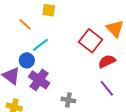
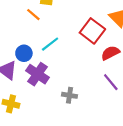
orange line: (25, 24) -> (33, 15), moved
cyan line: (40, 45) -> (50, 44), moved

